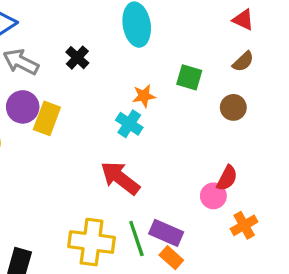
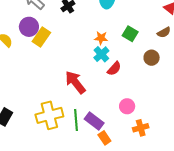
cyan cross: (129, 124) -> (101, 54), moved
red semicircle: (227, 178) -> (114, 69), moved
yellow cross: (92, 242) -> (49, 115), turned -36
orange rectangle: (171, 258) -> (104, 138), moved

